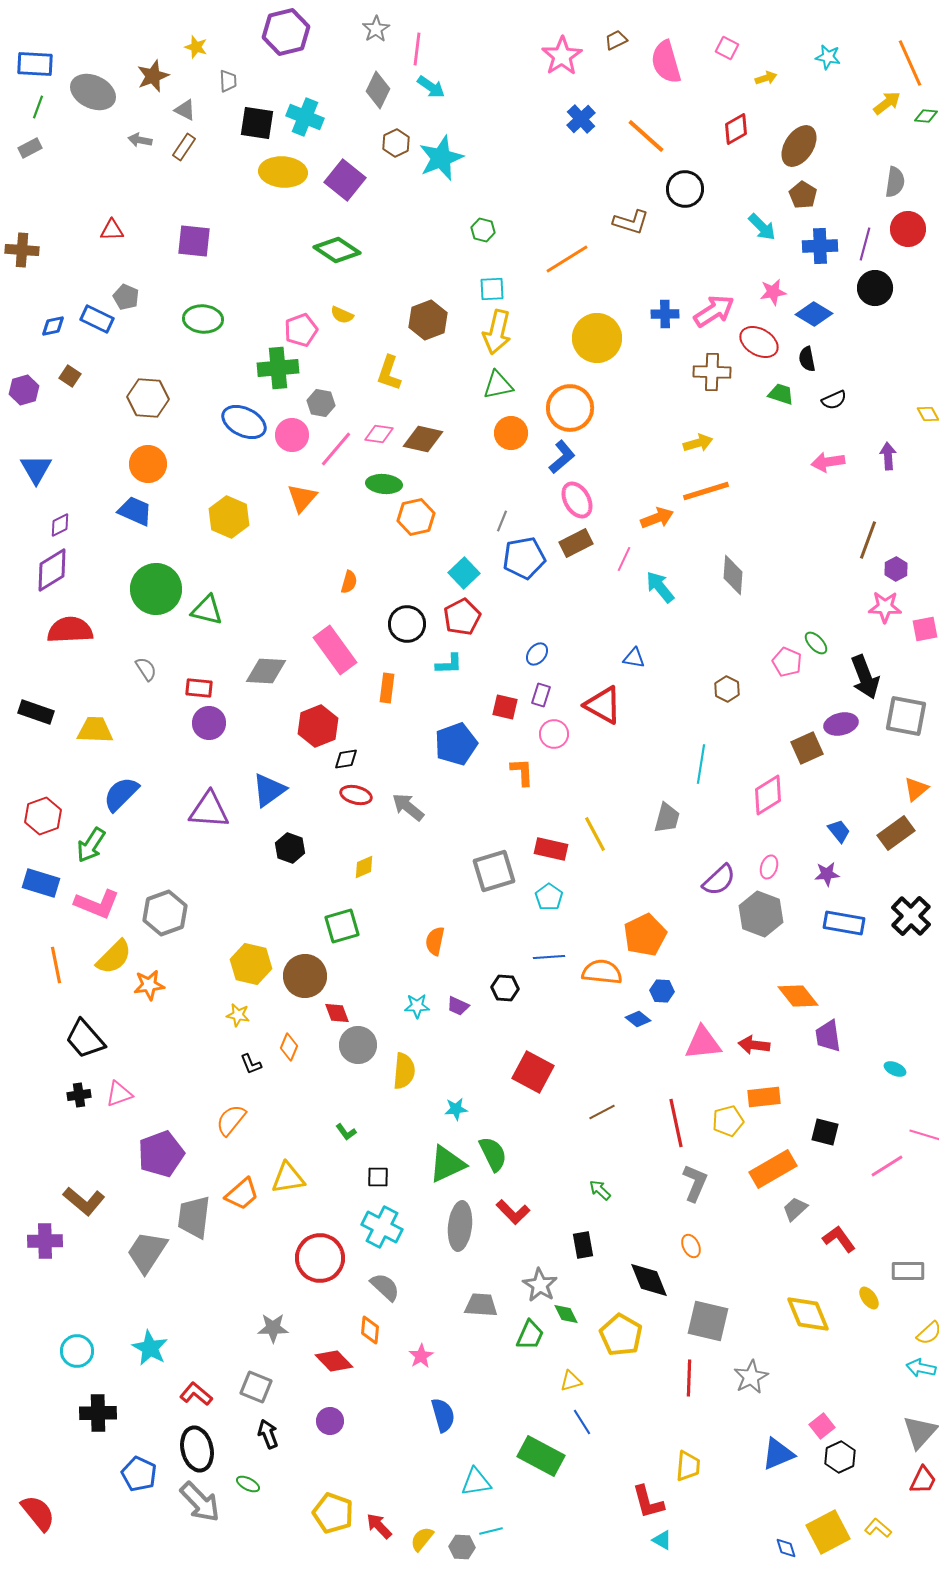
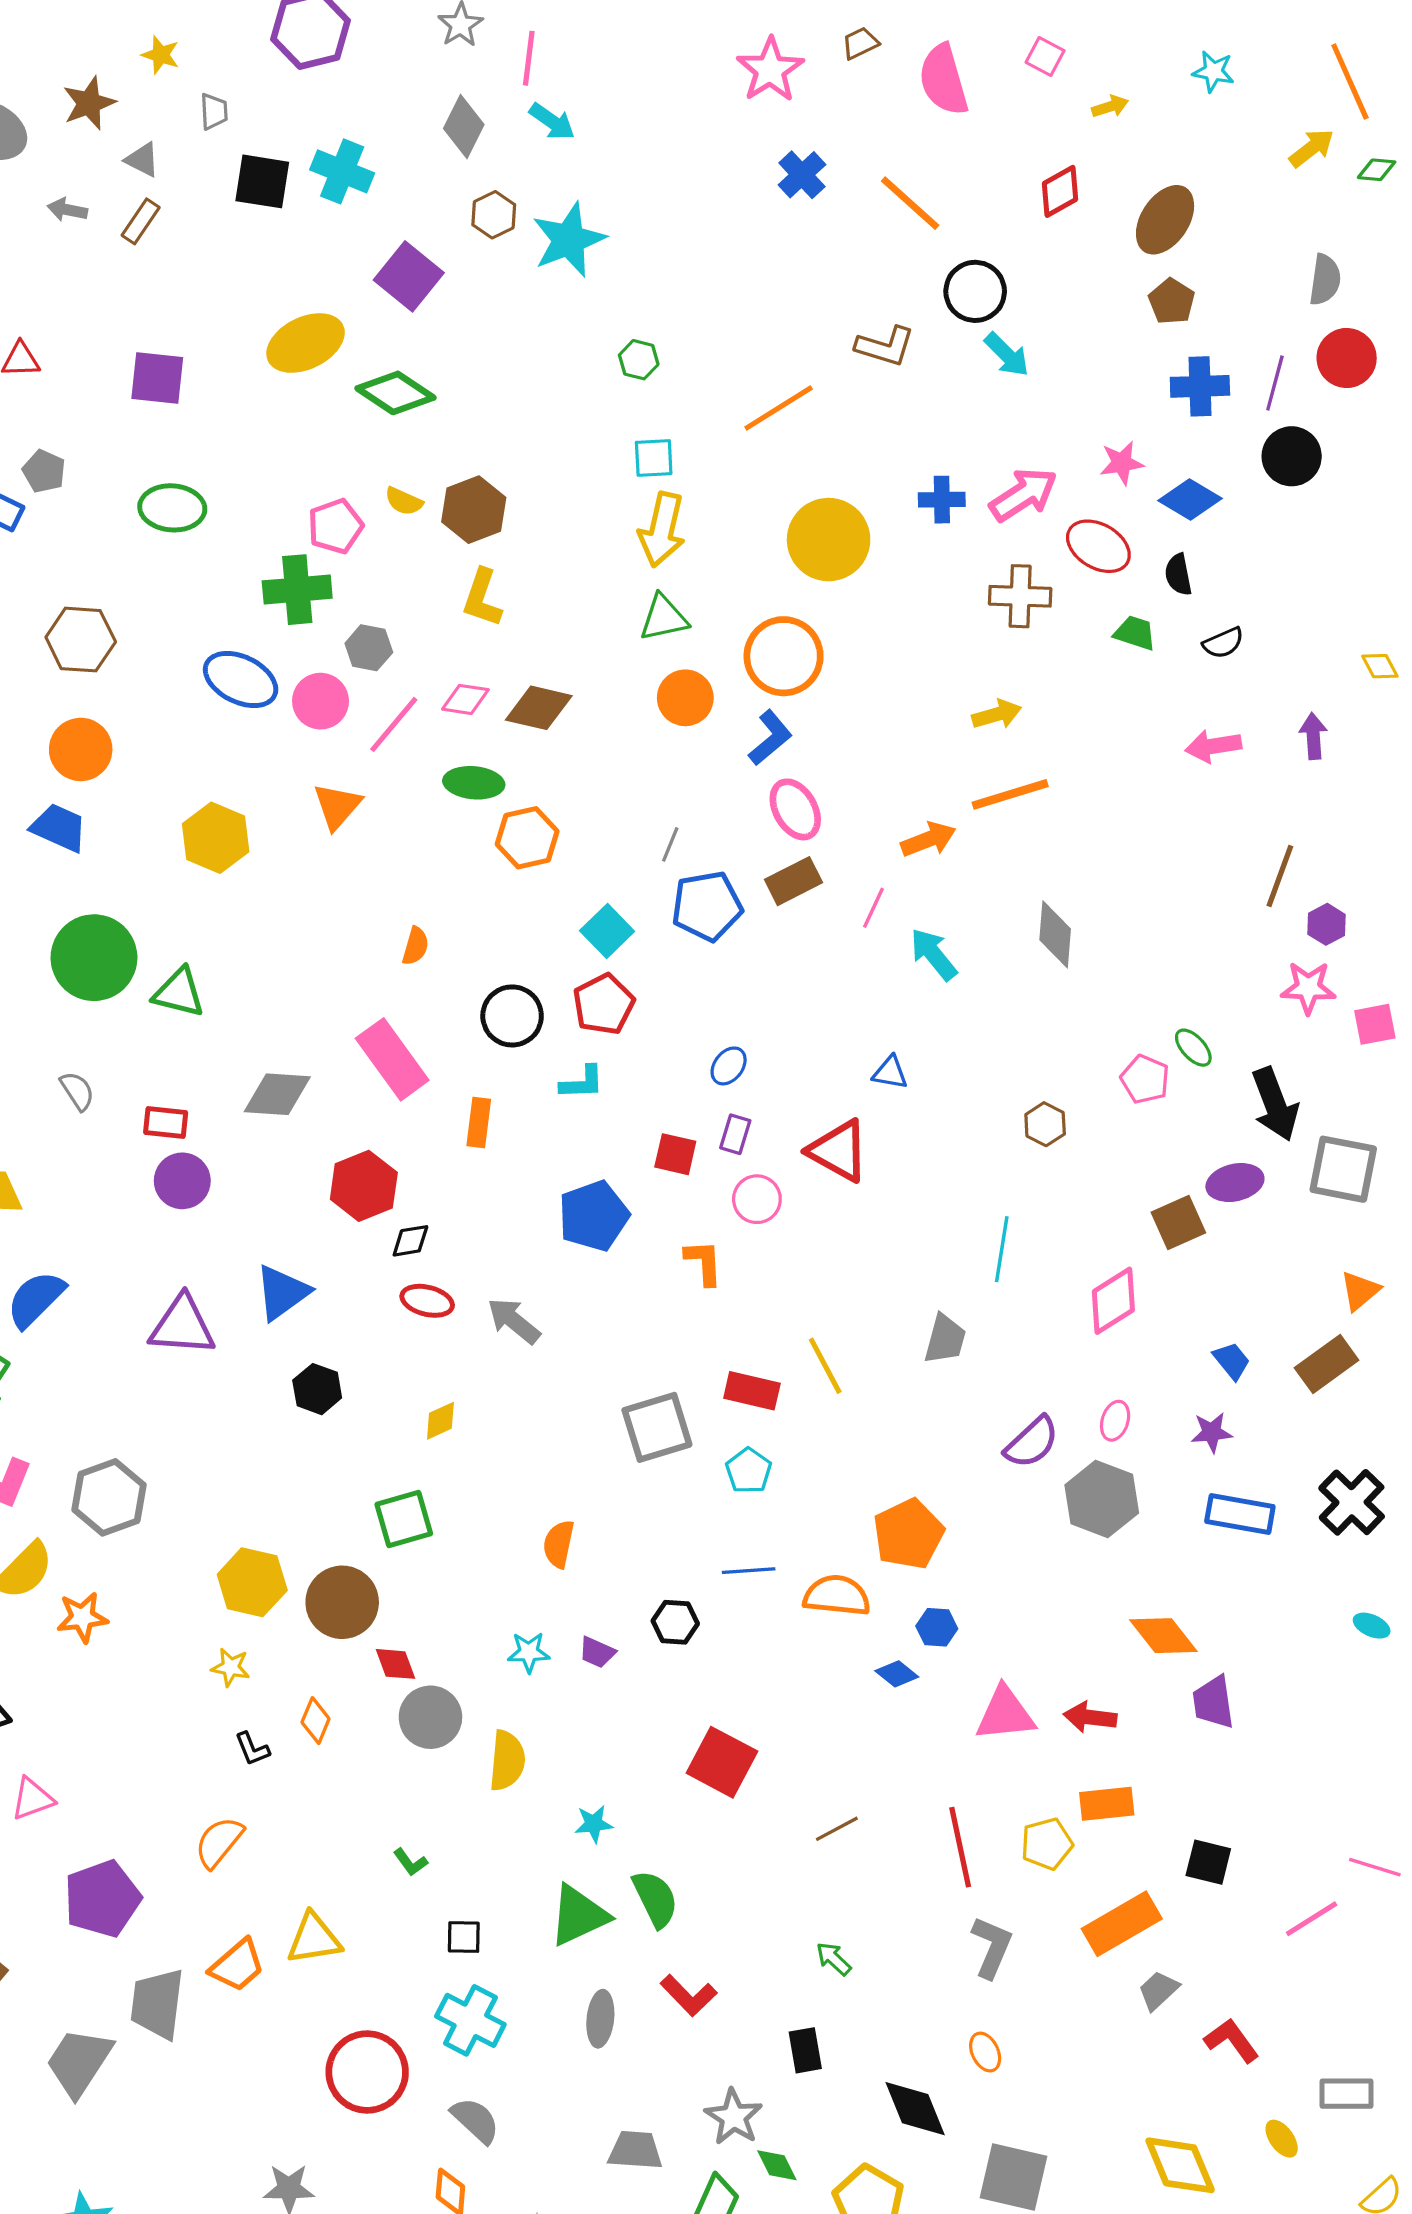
yellow ellipse: (283, 172) -> (306, 343), moved, turned -30
cyan arrow: (762, 227) -> (1007, 355), moved
brown hexagon: (428, 320) -> (474, 510), moved
cyan ellipse: (895, 1069) -> (1372, 1626), moved
gray ellipse: (460, 1226) -> (600, 2019), size x0.7

